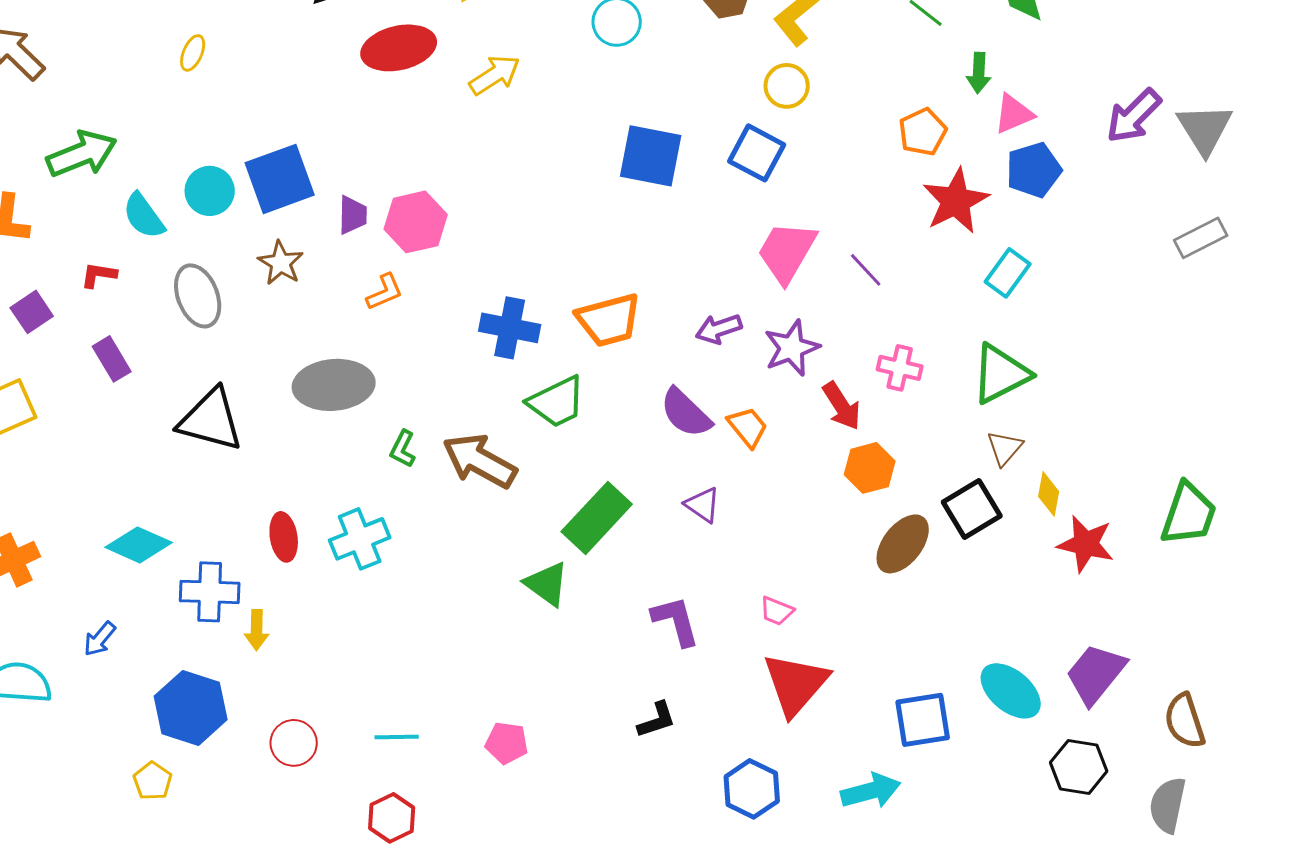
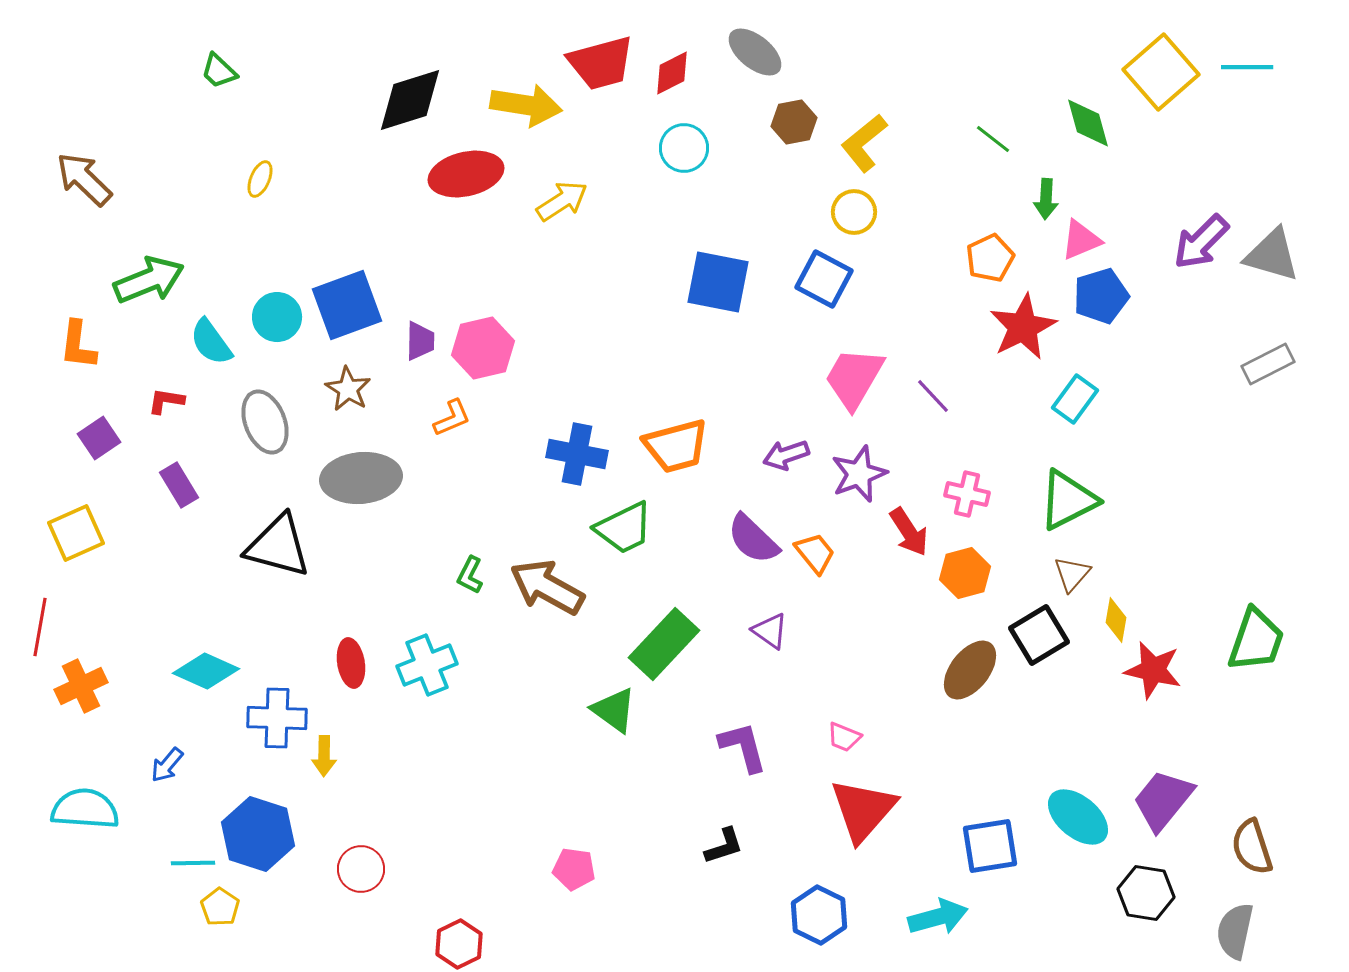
gray triangle: (1205, 129) -> (1272, 255), turned -42
gray ellipse: (334, 385) -> (361, 478), moved
orange hexagon: (870, 468) -> (965, 573), moved
cyan line: (397, 737) -> (193, 863), moved

